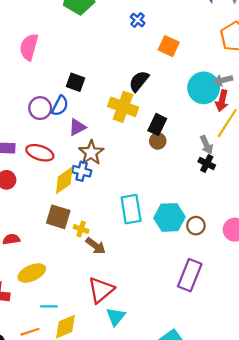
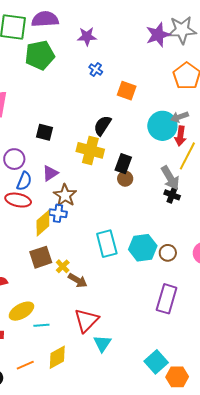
blue semicircle: (60, 106) -> (24, 181), moved
gray arrow: (206, 145) -> (170, 178), size x1.4
brown square: (58, 217) -> (41, 257), turned -30
yellow cross: (81, 229) -> (63, 266), turned 32
cyan line: (49, 306) -> (41, 325), moved

